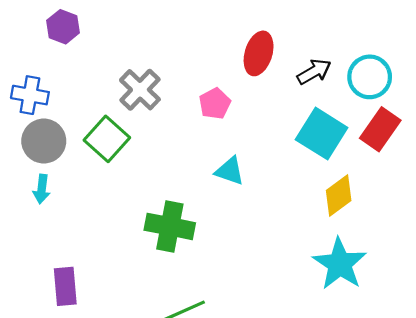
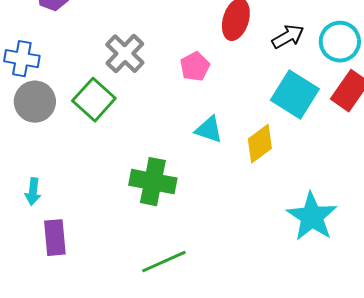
cyan arrow: (42, 189) -> (33, 192), moved
yellow diamond: (339, 196) -> (260, 144), moved

